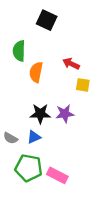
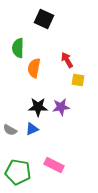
red arrow: (71, 64) -> (67, 60), turned 35
green pentagon: (29, 168) -> (18, 172), moved

